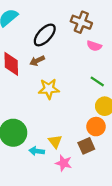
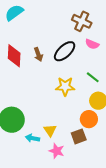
black ellipse: (45, 35) -> (65, 51), moved
brown arrow: (37, 61) -> (38, 54), turned -88
yellow star: (49, 89) -> (65, 86), moved

